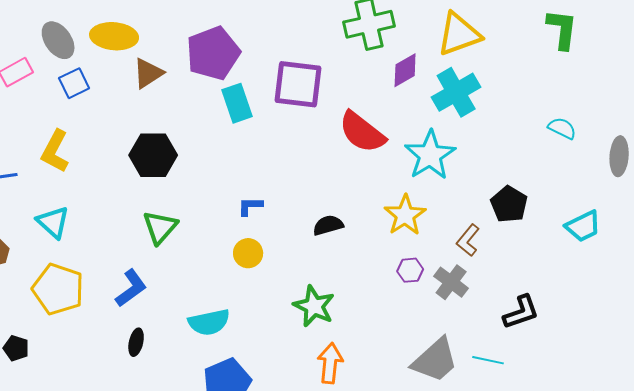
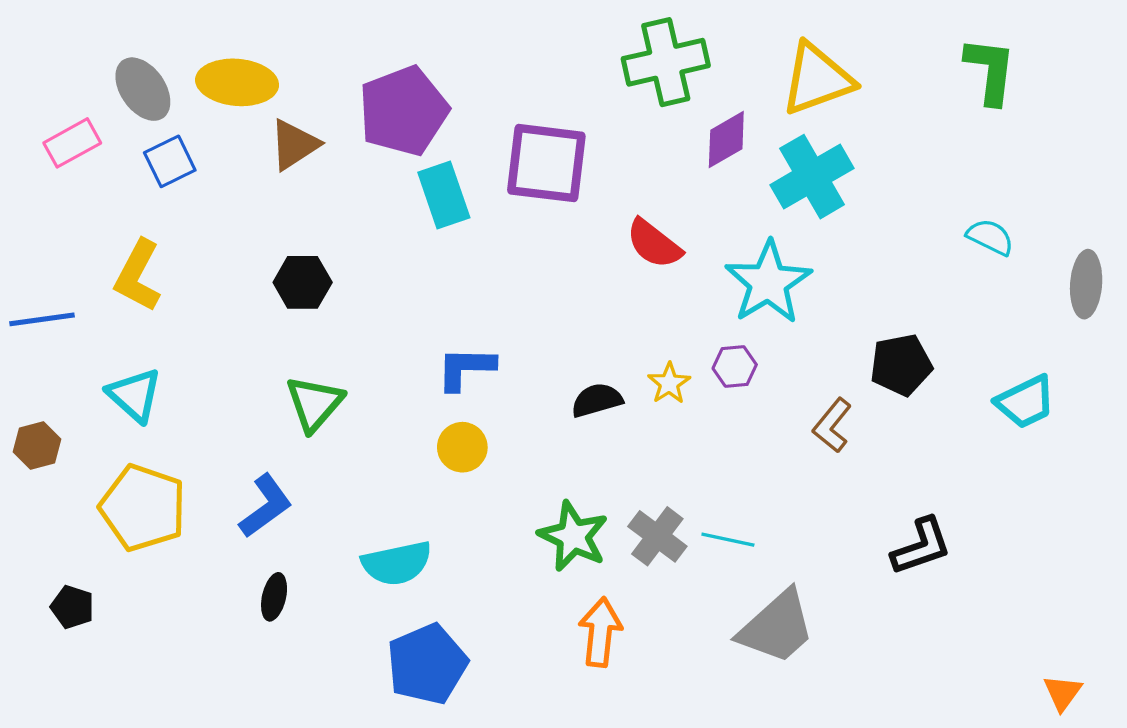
red semicircle: (362, 132) -> (654, 244), size x0.7
black hexagon: (153, 155) -> (303, 282), size x0.7
black pentagon: (509, 204) -> (901, 365), turned 30
blue L-shape: (250, 206) -> (466, 368), size x1.4
yellow star: (405, 215) -> (669, 383), moved, size x0.6
purple hexagon: (410, 270) -> (735, 367), moved
gray cross: (451, 282) -> (657, 536), moved
cyan line: (488, 360) -> (728, 540), moved

